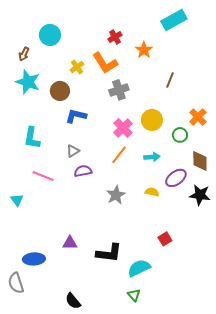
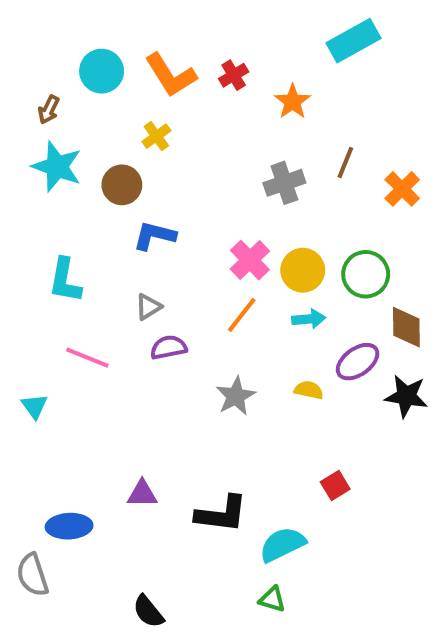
orange L-shape: (105, 63) -> (171, 75), moved
gray cross: (119, 90) -> (284, 183), moved
orange cross: (198, 117) -> (402, 189), moved
yellow circle: (152, 120) -> (303, 270), moved
green circle: (180, 135) -> (366, 274), size x1.5
green triangle: (134, 295) -> (272, 599), turned -32

